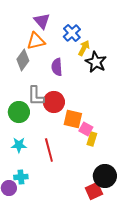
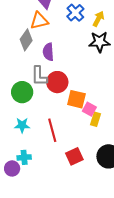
yellow arrow: (84, 48) -> (98, 19), moved
black star: (96, 62) -> (99, 42), turned -30
purple semicircle: (57, 67) -> (48, 52), moved
red square: (94, 191) -> (74, 156), moved

